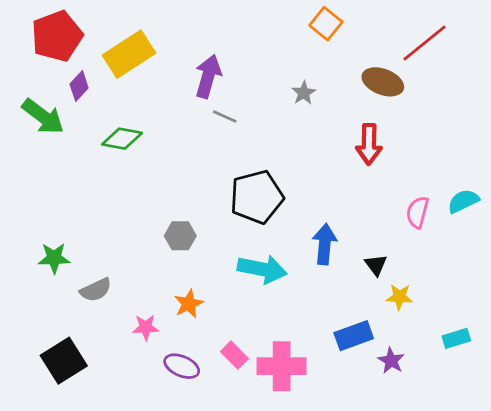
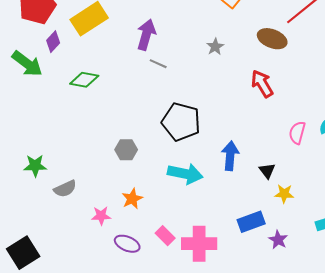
red arrow: (369, 144) -> (262, 84), turned 148
black pentagon: (257, 197) -> (181, 122), turned 30
black square: (64, 361) -> (23, 253), moved

